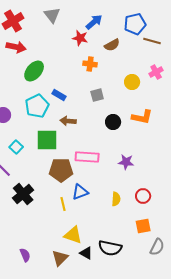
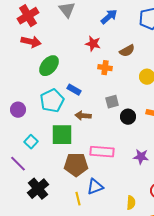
red star: (80, 38) -> (93, 44), moved
brown semicircle: (112, 45) -> (127, 51), moved
orange cross: (90, 64) -> (105, 68), moved
gray square: (97, 95) -> (112, 102), moved
yellow semicircle: (116, 199) -> (131, 203), moved

